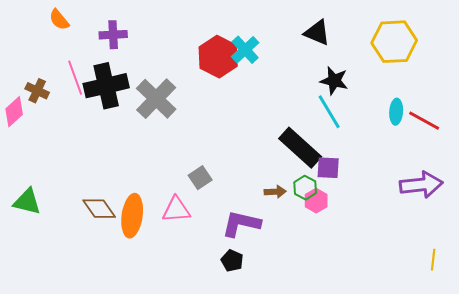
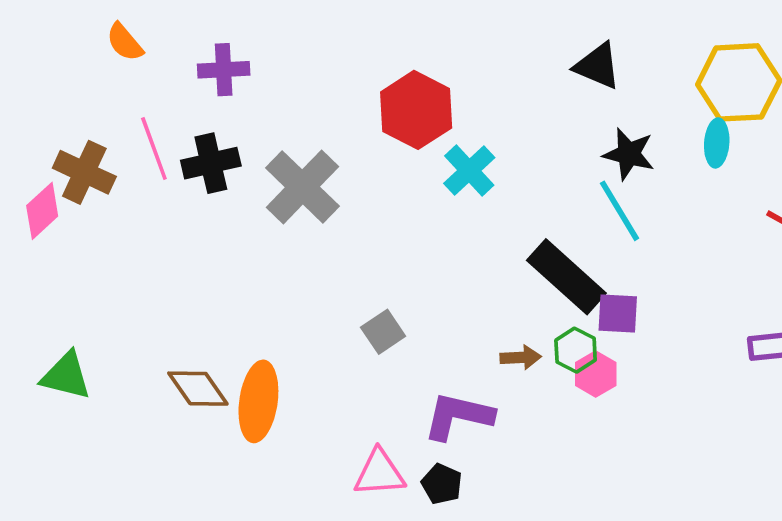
cyan cross: (245, 50) -> (469, 170), moved
black cross: (106, 86) -> (211, 163), size x0.7
brown cross: (37, 91) -> (84, 172), size x1.4
cyan ellipse: (396, 112) -> (717, 143), moved
pink triangle: (176, 210) -> (379, 473), moved

